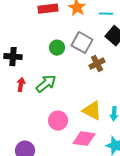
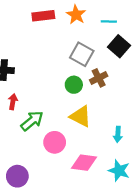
green circle: (57, 48) -> (74, 85), moved
green arrow: (46, 84) -> (32, 121), moved
yellow triangle: (92, 111) -> (81, 116), moved

